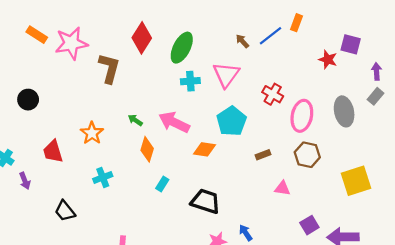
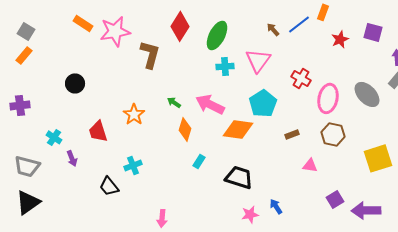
red star: (328, 60) -> (340, 39), moved, turned 30
gray ellipse: (344, 111) -> (367, 94), turned -32
orange diamond: (204, 149) -> (238, 129), size x1.4
cyan cross: (103, 177) -> (133, 165), moved

